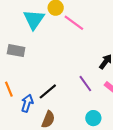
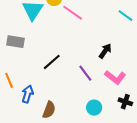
black line: (48, 91) -> (52, 62), moved

